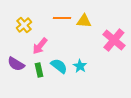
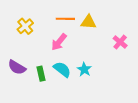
pink cross: (114, 40) -> (120, 42), size x0.6
pink arrow: (40, 46) -> (59, 42), moved

